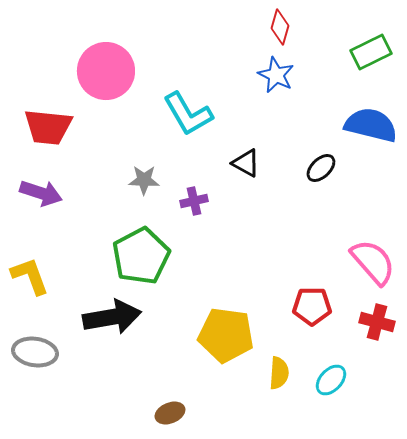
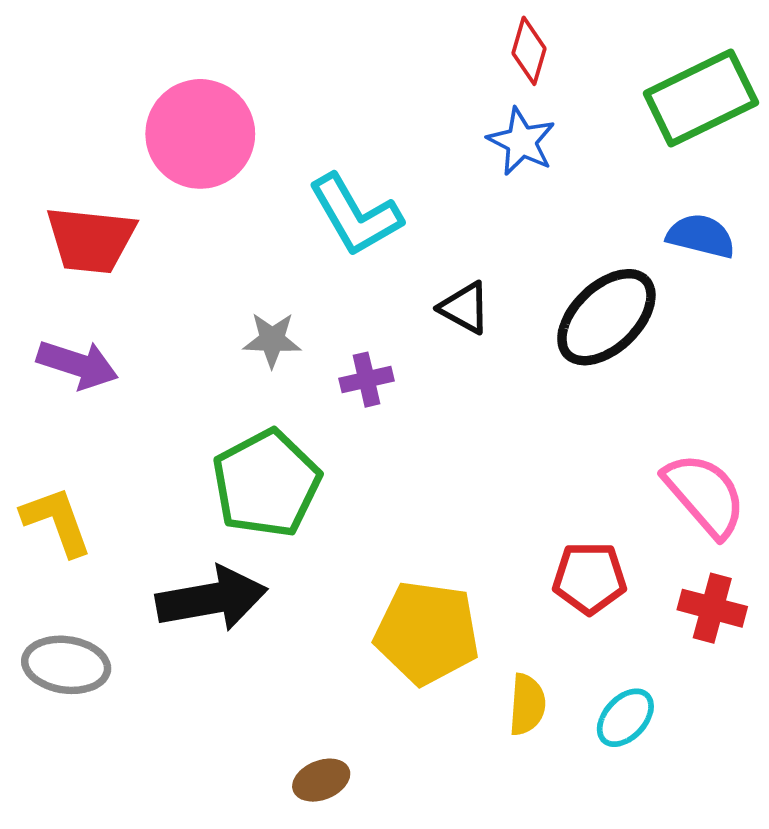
green rectangle: (371, 52) -> (701, 98), size x1.4
blue semicircle: (371, 125) -> (701, 236), size x0.7
black ellipse: (321, 168) -> (606, 317), size x1.8

